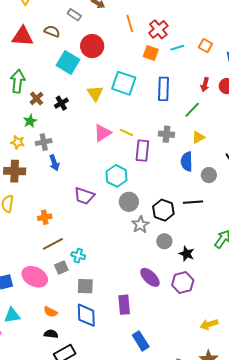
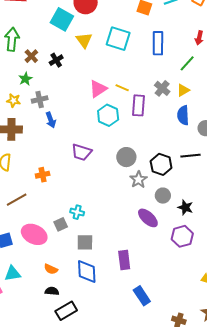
yellow triangle: (95, 93) -> (84, 40), moved
gray cross: (166, 134) -> (162, 88), turned 35
yellow triangle: (198, 137) -> (183, 90), moved
cyan hexagon: (117, 176) -> (108, 115), moved
brown line: (53, 244) -> (17, 200), moved
purple ellipse: (150, 277) -> (148, 218), moved

